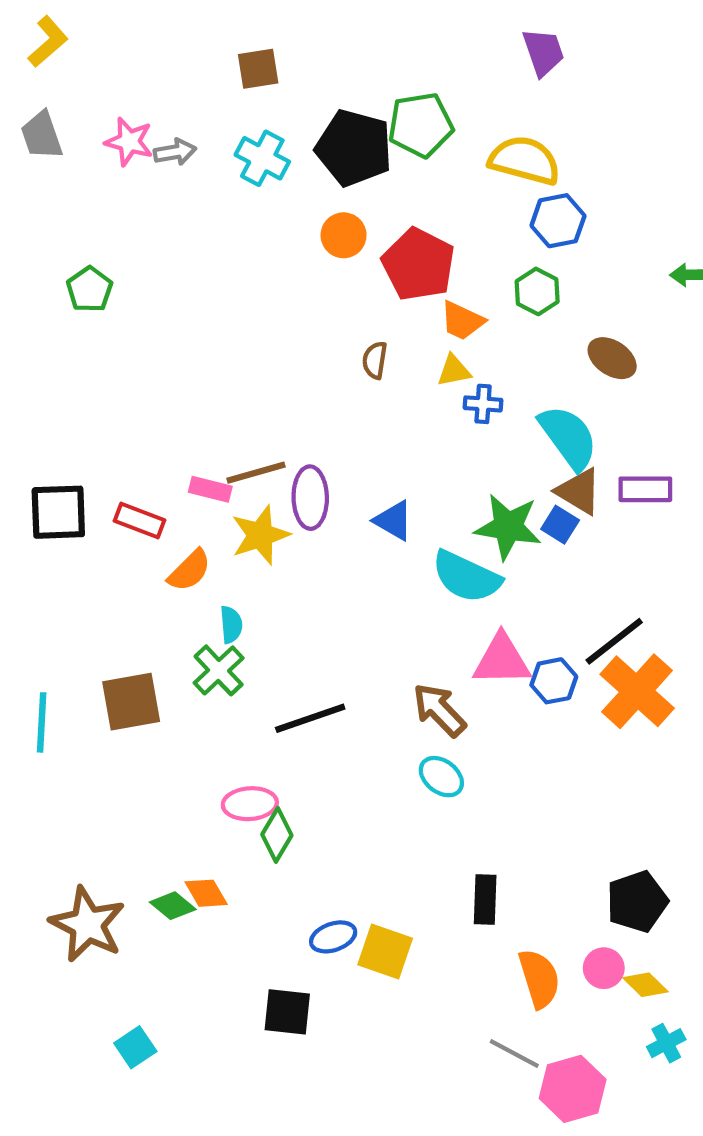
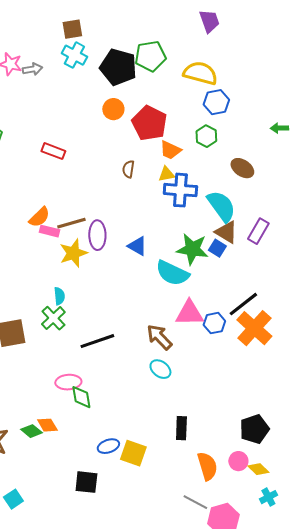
cyan cross: (262, 158) -> (74, 55), moved
blue cross: (483, 404) -> (180, 190), size x1.8
purple rectangle: (645, 489) -> (258, 231), turned -60
red rectangle: (139, 521) -> (53, 151), moved
orange semicircle: (189, 570) -> (39, 217), moved
green diamond: (277, 835) -> (81, 397), turned -40

